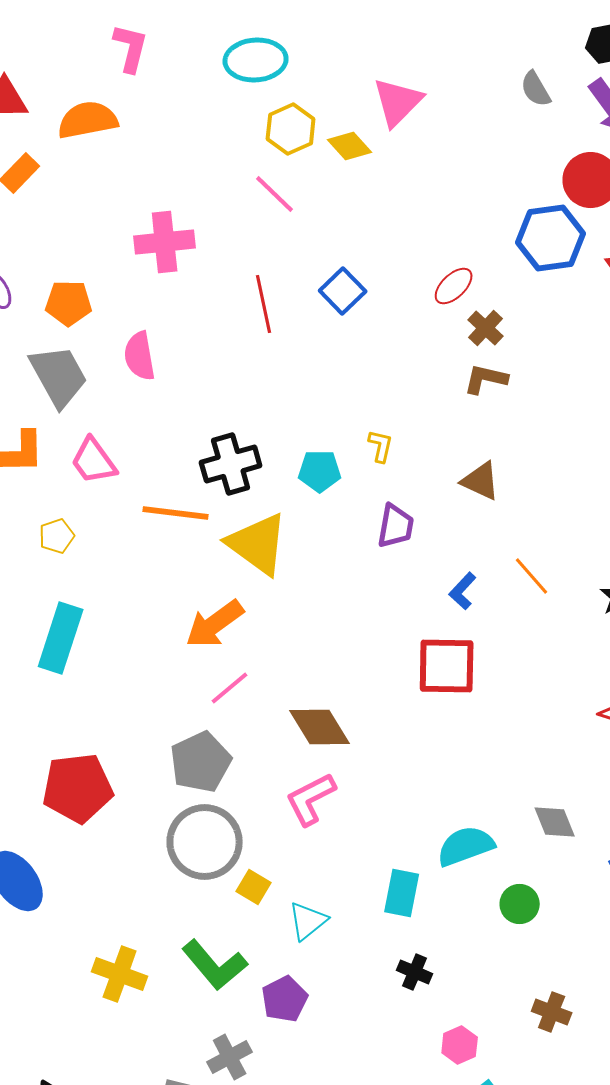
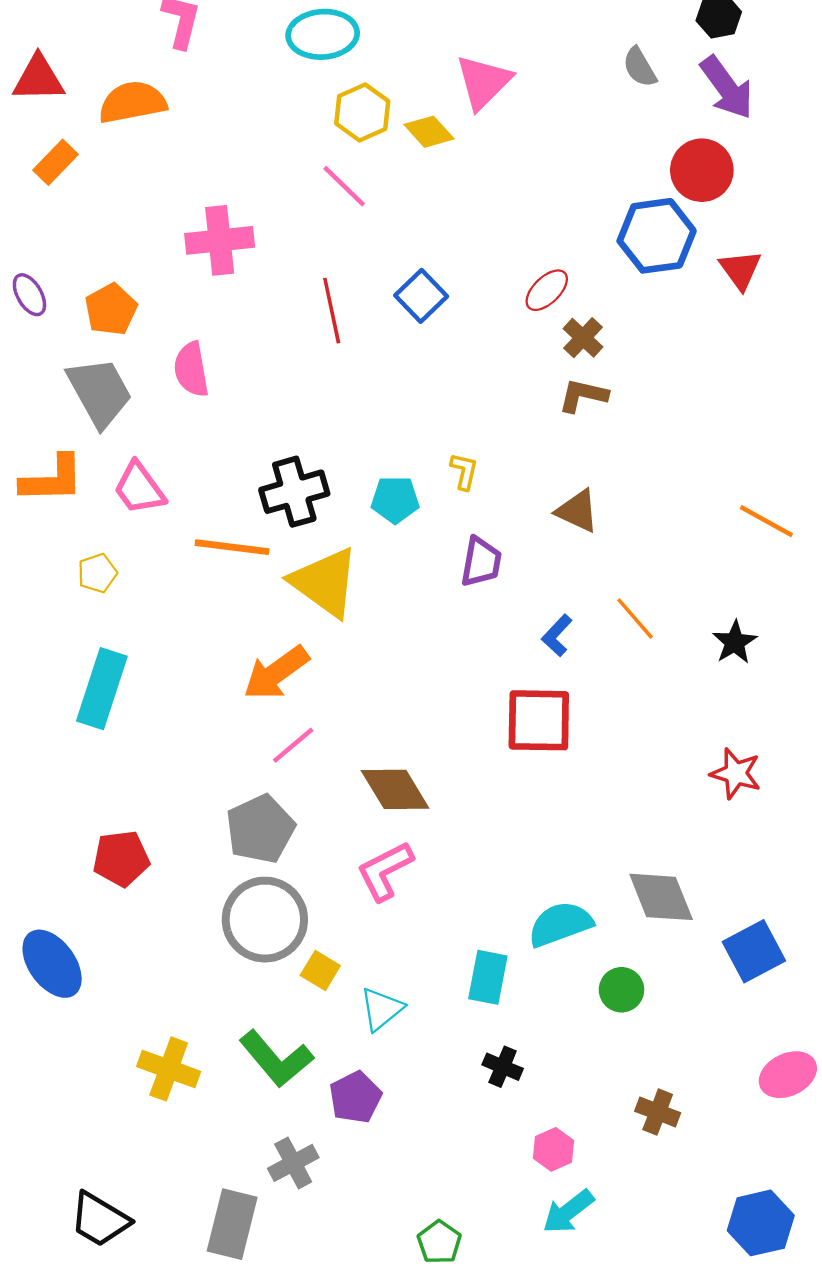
orange pentagon: (69, 303) -> (111, 309), turned -30
red pentagon: (78, 788) -> (121, 858), size x0.7
gray diamond: (555, 822) -> (661, 897), size x1.4

